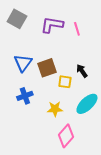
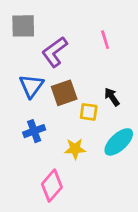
gray square: (17, 19) -> (23, 26), turned -30
purple L-shape: (52, 25) -> (55, 52), moved, turned -45
pink diamond: (66, 136) -> (52, 186), moved

